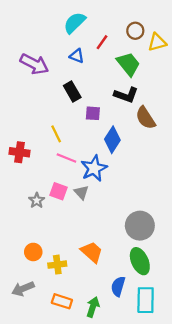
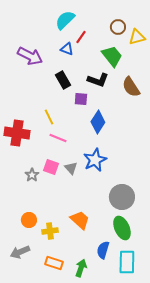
red line: (102, 42) -> (81, 37), moved
black L-shape: (126, 95) -> (98, 80), moved
brown semicircle: (146, 118) -> (131, 87), moved
red cross: (19, 152) -> (17, 133), size x1.4
blue star: (94, 168) -> (95, 160), moved

